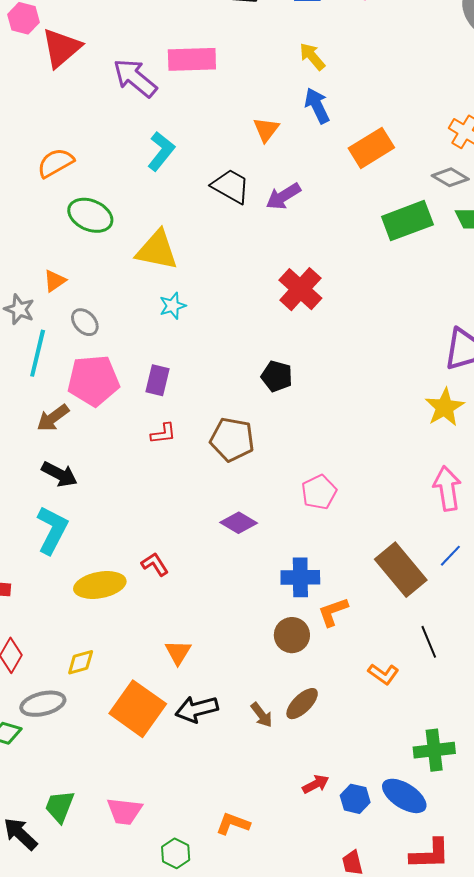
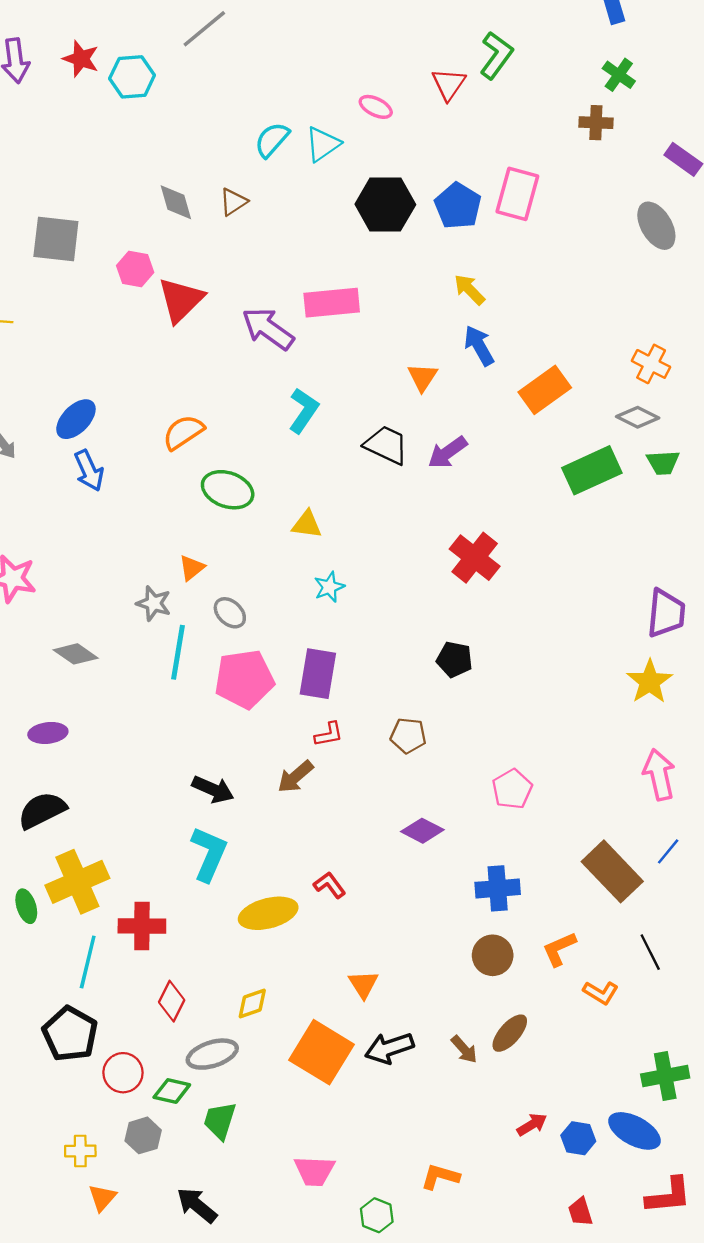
yellow triangle: (157, 250) -> (307, 524), size x0.6
purple rectangle: (157, 380) -> (318, 674), size x1.4
brown arrow: (53, 418) -> (295, 777), moved
brown pentagon: (232, 439) -> (408, 736), size x0.7
orange L-shape: (333, 612) -> (559, 949), moved
green trapezoid: (60, 807) -> (220, 1121), moved

